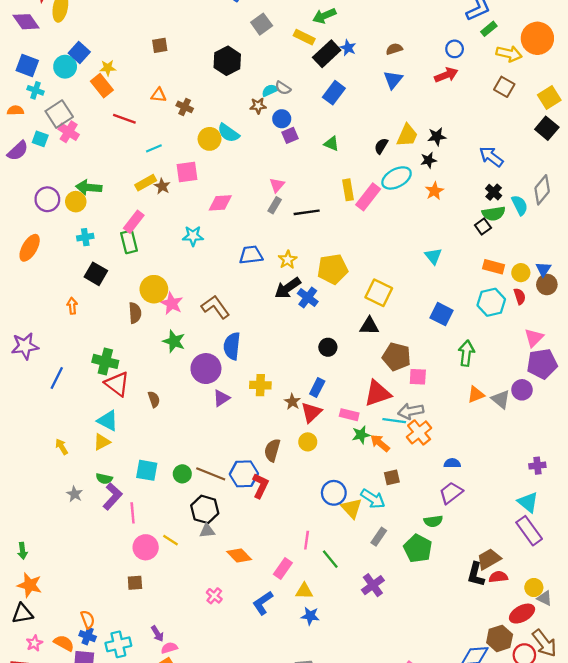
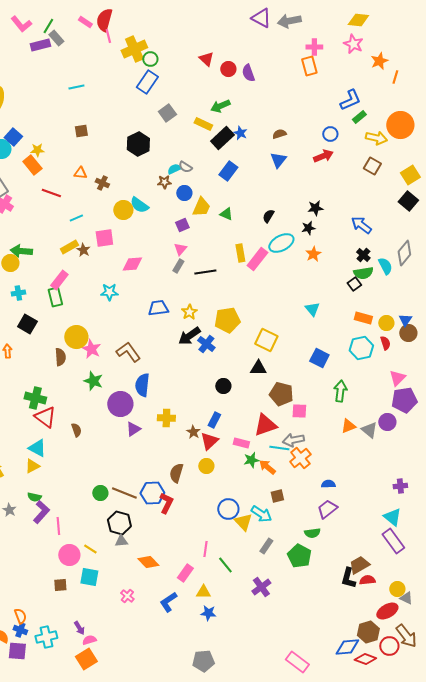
purple square: (290, 135) -> (182, 225), moved
yellow trapezoid: (407, 135) -> (201, 207), moved
cyan square: (147, 470) -> (89, 577), moved

